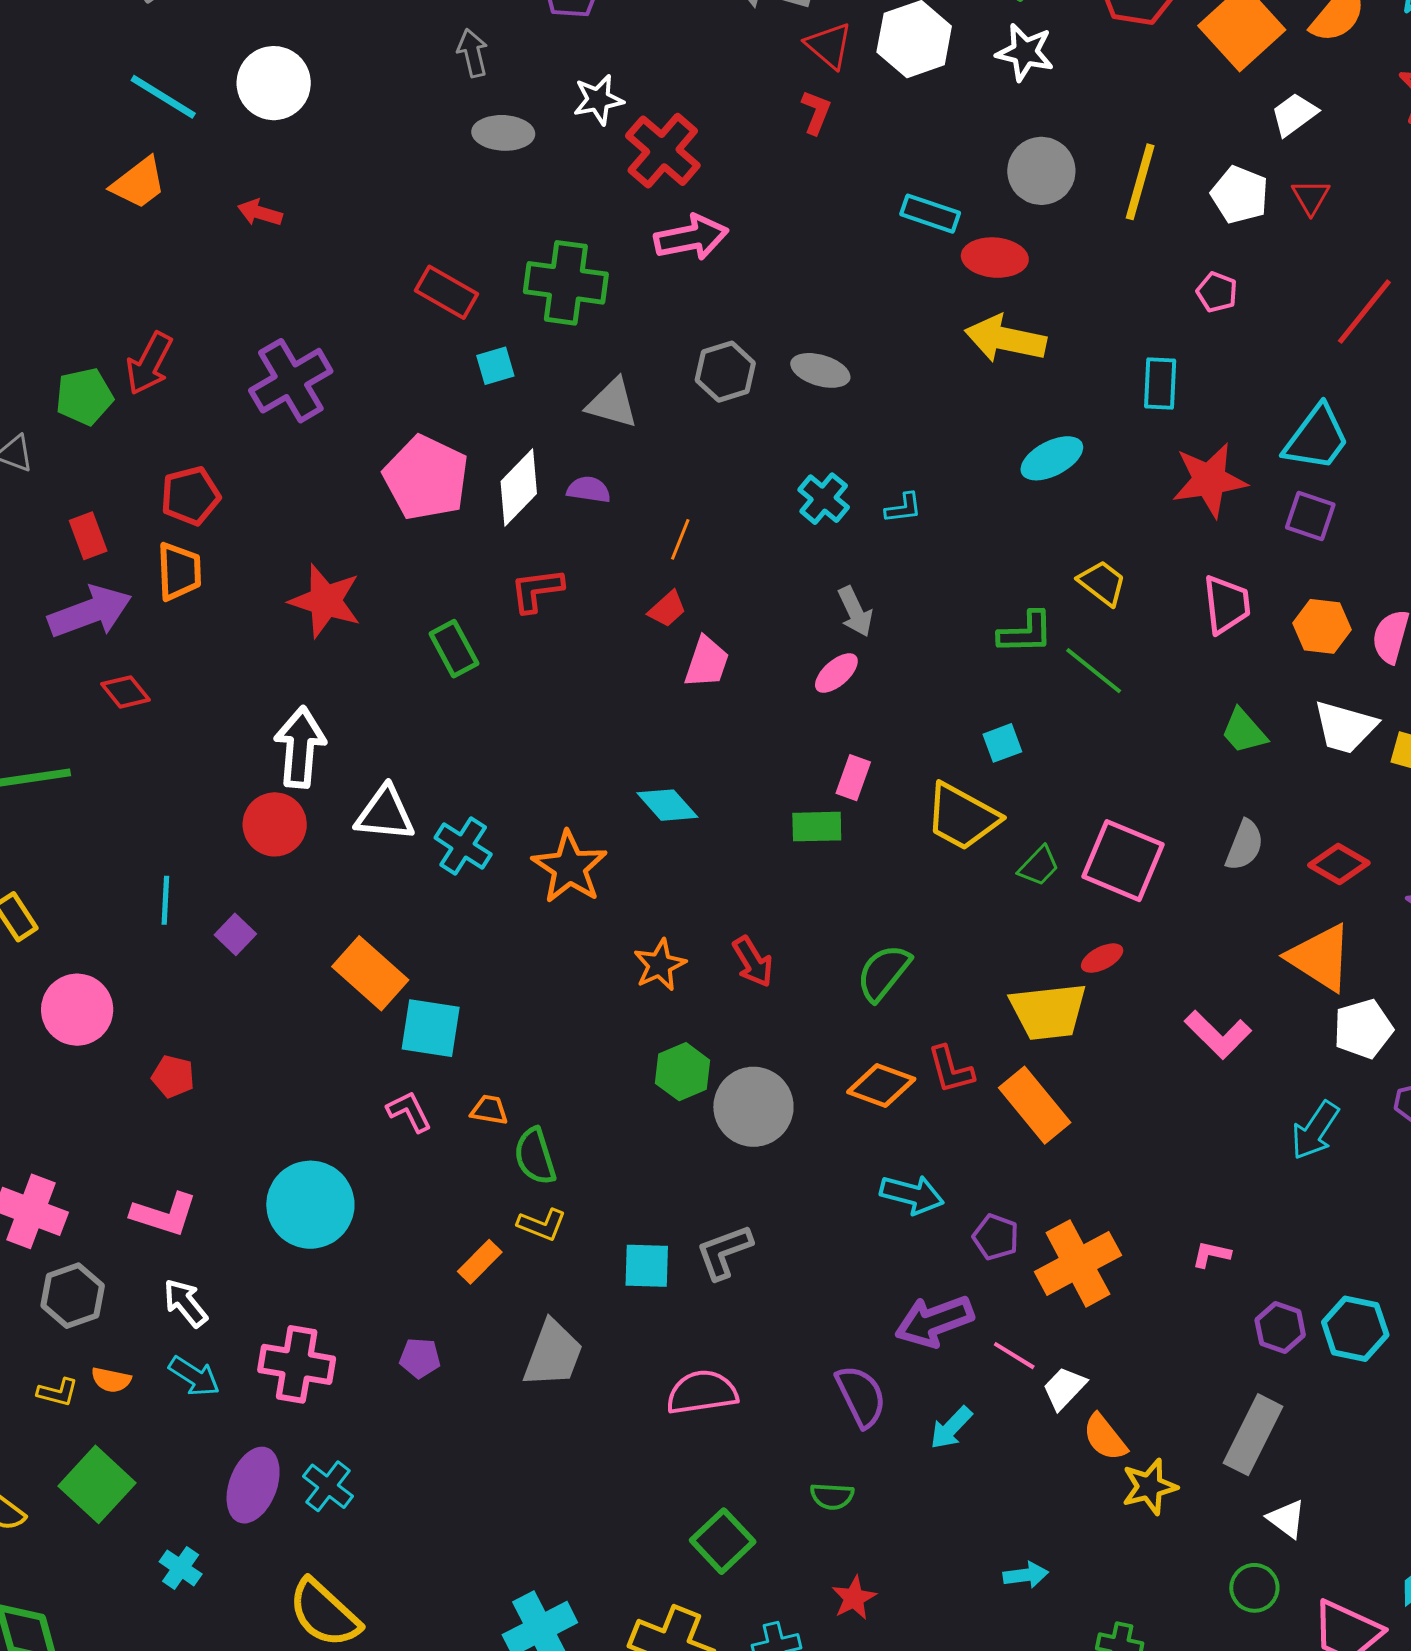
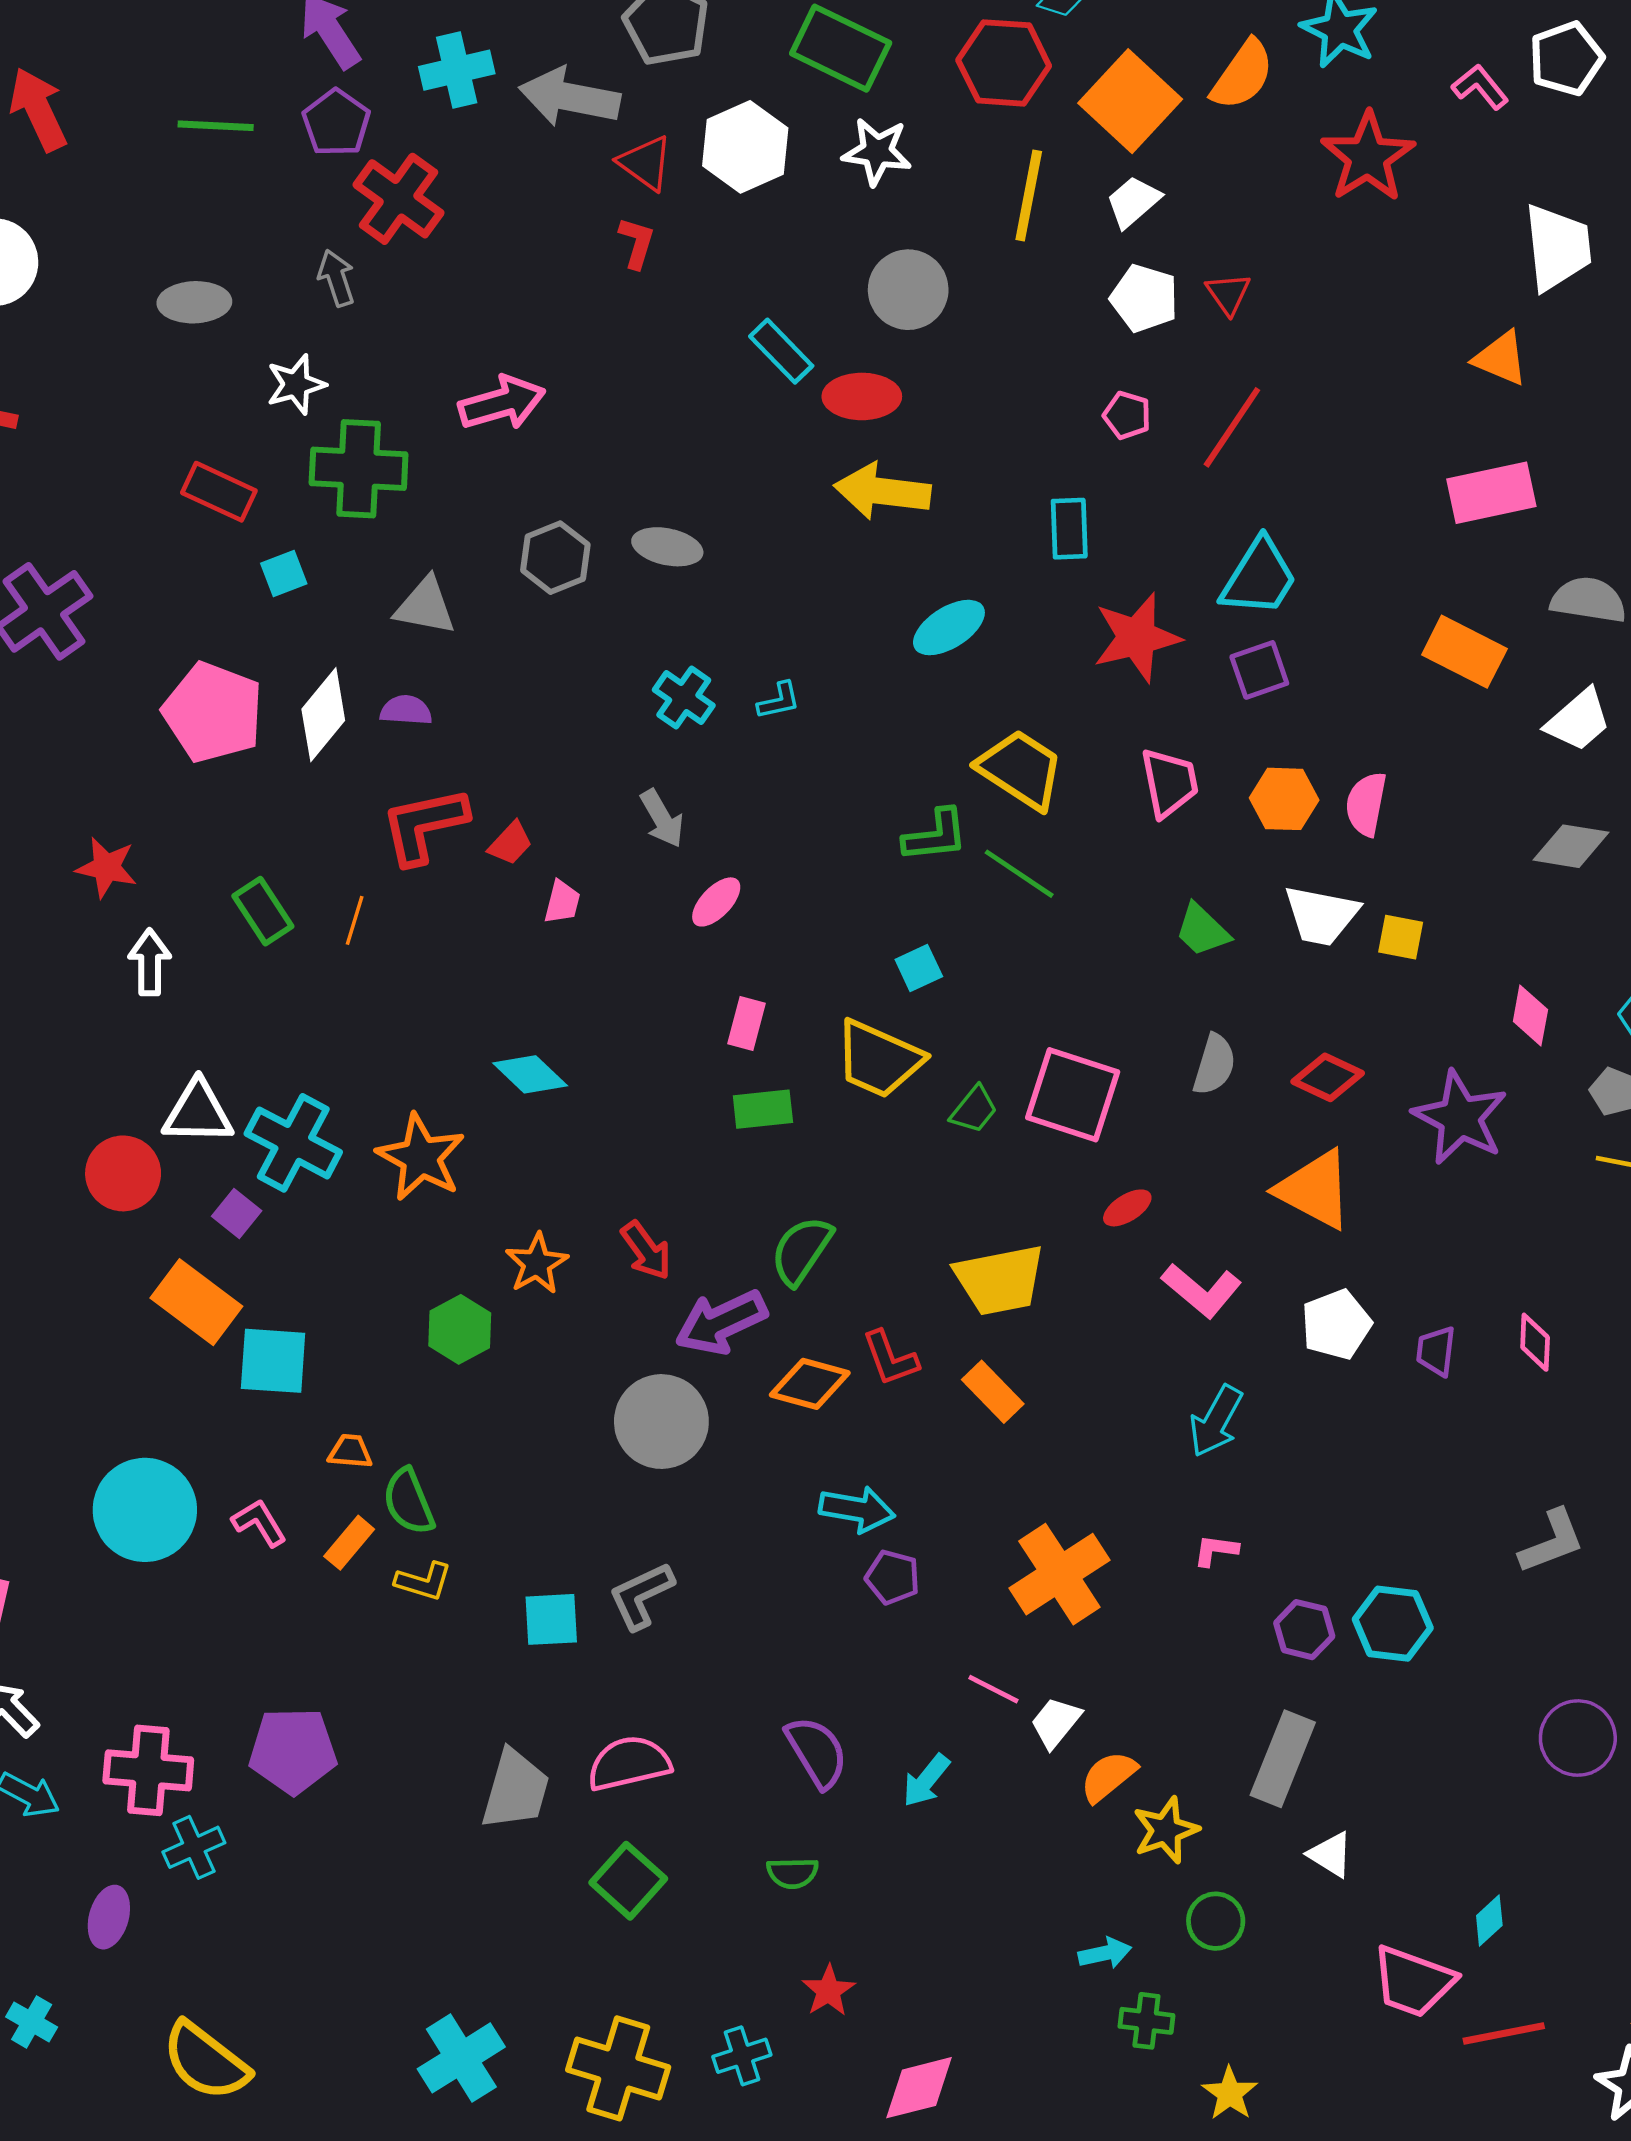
gray arrow: (473, 53) -> (336, 278), moved
white star: (598, 100) -> (296, 384), moved
white trapezoid: (1294, 114) -> (1133, 202), moved
gray ellipse: (503, 133) -> (194, 302), moved
red cross: (663, 151) -> (398, 199), moved
yellow line: (1140, 182) -> (1029, 195), moved
cyan rectangle: (930, 214) -> (781, 351), turned 32
red line: (1364, 312) -> (1232, 427), moved
purple square: (1310, 516) -> (1259, 670), turned -33
orange line: (680, 539) -> (355, 920), moved
yellow trapezoid: (1102, 583) -> (1021, 769), size x1.5
red L-shape: (537, 590) -> (424, 825), moved, size x1.4
red star: (325, 601) -> (107, 867), size x0.7
gray arrow: (855, 612) -> (662, 818), moved
pink trapezoid: (707, 662) -> (562, 902), size x0.7
white arrow: (300, 747) -> (150, 962), moved, size x0.7
red circle: (275, 824) -> (123, 1173), moved
green rectangle: (817, 827) -> (763, 1109), moved
cyan cross: (463, 846) -> (293, 1143), size x1.4
purple square: (235, 934) -> (237, 1213), moved
red ellipse: (1102, 958) -> (1127, 1208), moved
white pentagon: (1363, 1029) -> (1336, 1325), moved
green hexagon: (683, 1072) -> (460, 1329), moved
orange rectangle: (1035, 1105) -> (993, 1392), size x0.7
pink L-shape: (409, 1112) -> (259, 1523), moved
cyan arrow: (1315, 1130) -> (1216, 1421), moved
cyan circle: (310, 1205) -> (145, 1510), moved
purple pentagon: (996, 1237) -> (893, 1577), moved
orange rectangle: (480, 1262) -> (349, 1543), moved
purple arrow: (934, 1321) -> (721, 1322), moved
gray trapezoid: (553, 1354) -> (515, 1790), moved
purple pentagon: (420, 1358) -> (293, 1751), size x1.8
orange semicircle: (1105, 1437) -> (1108, 1776), turned 94
purple ellipse: (253, 1485) -> (109, 1917), size x0.7
cyan cross: (328, 1486) -> (194, 1847), moved, turned 33
green square: (723, 1541) -> (628, 1881), moved
cyan arrow: (1026, 1575) -> (1105, 1953), moved
green circle: (1254, 1588) -> (1216, 1921), moved

